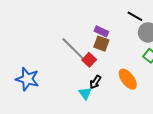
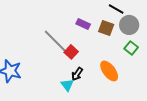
brown square: (101, 44) -> (106, 28), moved

